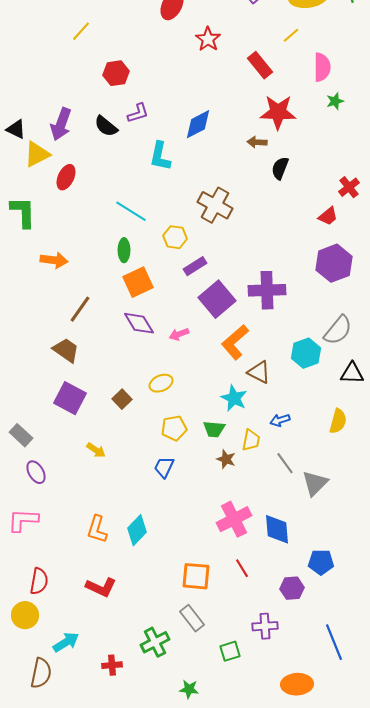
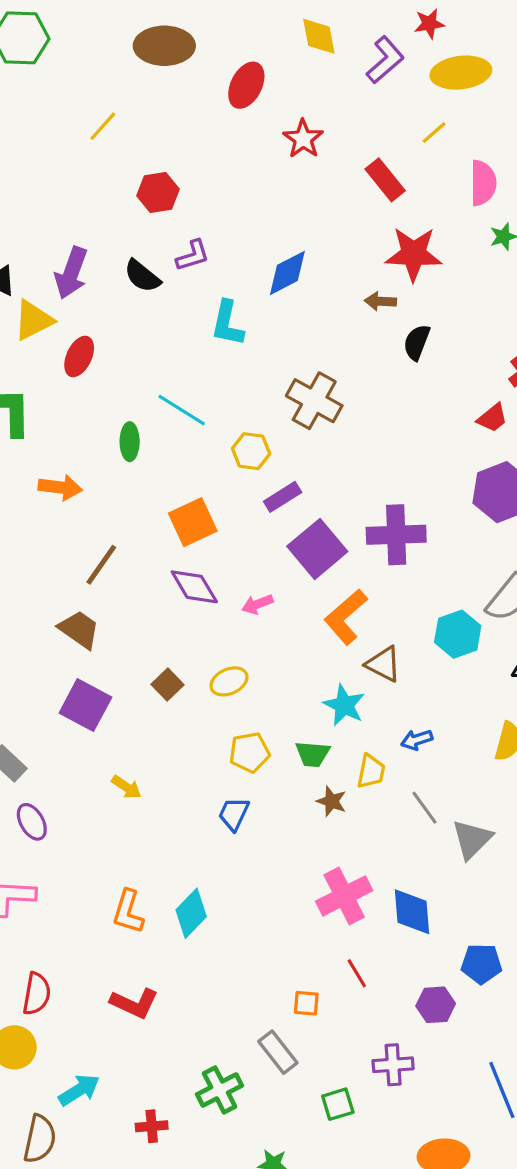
green ellipse: (124, 250) -> (130, 442), moved
brown square: (122, 399) -> (167, 685), moved
orange square: (196, 576) -> (306, 1003), moved, size x0.6

